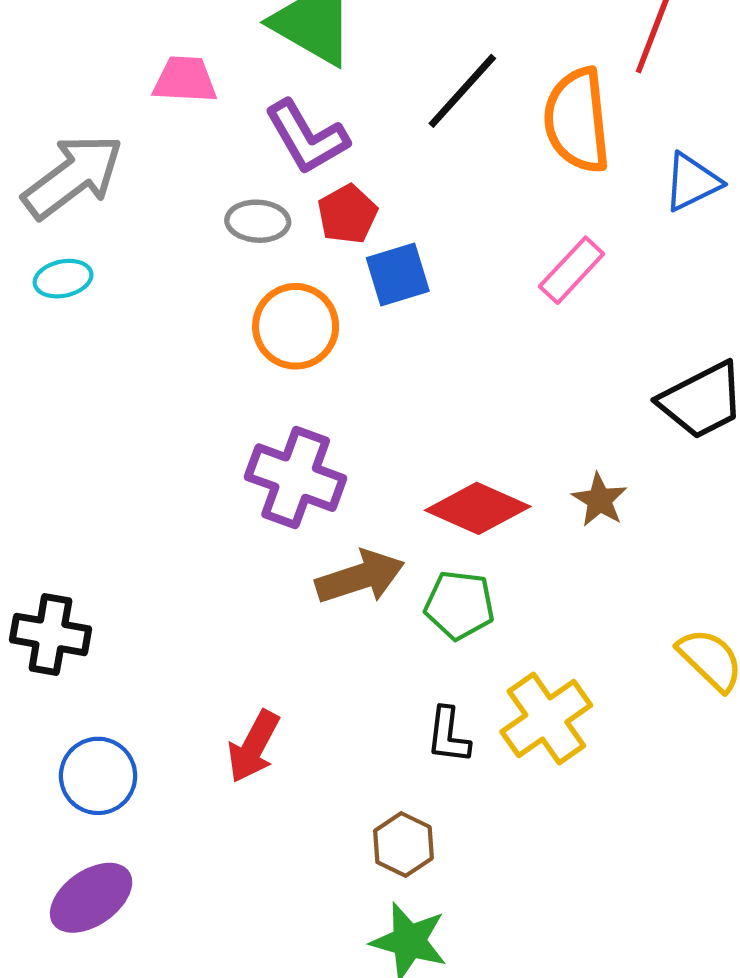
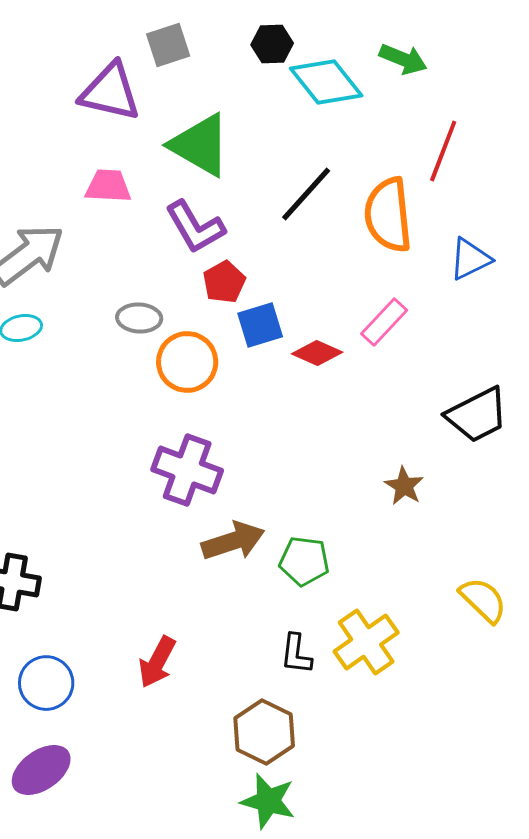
gray ellipse: (258, 221) -> (139, 318), moved
red diamond: (478, 508) -> (317, 353), moved, size x0.7
brown hexagon: (403, 845) -> (264, 732), size x1.4

